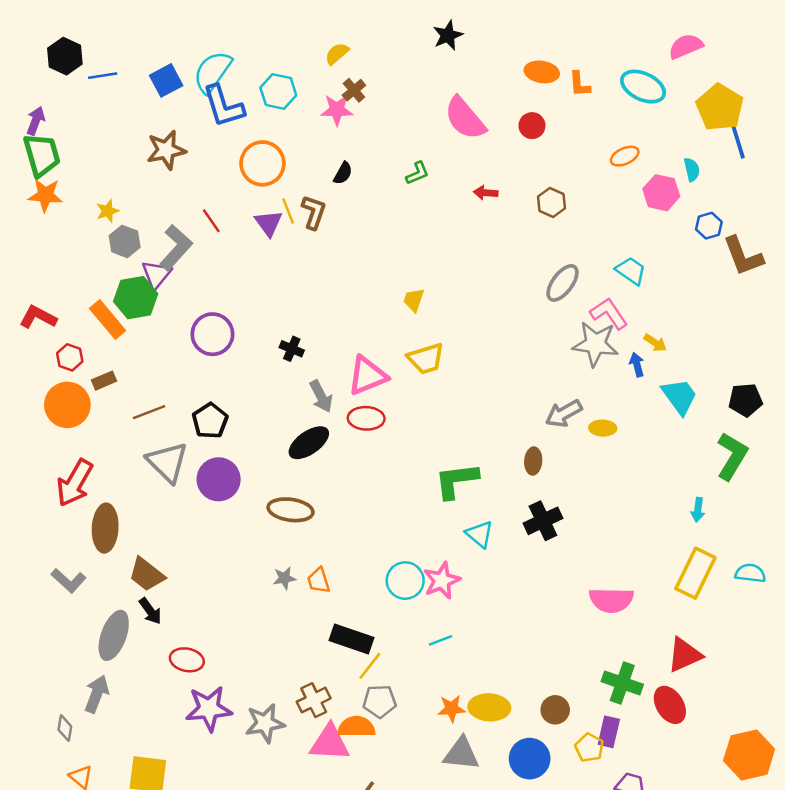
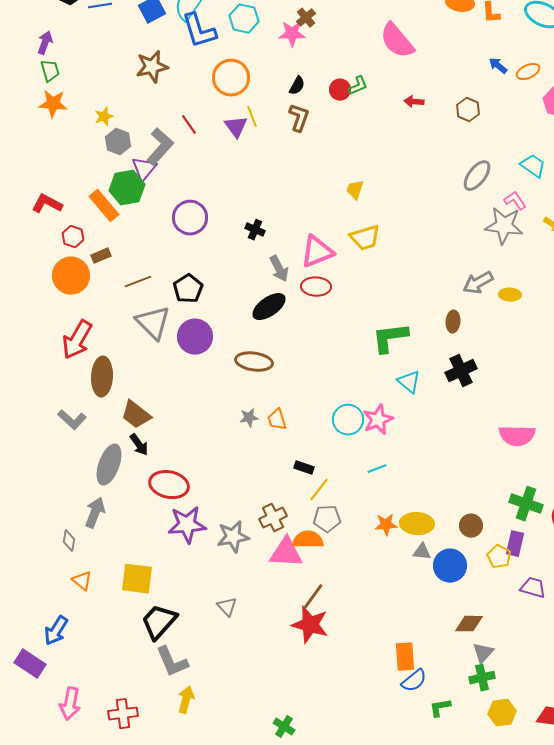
red circle: (532, 126) -> (340, 90), moved
green trapezoid: (42, 155) -> (50, 71), size x0.6
brown L-shape: (314, 212) -> (299, 118), moved
pink L-shape: (609, 313) -> (515, 201), size x0.7
blue arrow: (637, 365) -> (498, 66), moved, turned -36
black rectangle: (352, 639) -> (304, 468), size x0.6
red ellipse: (187, 660) -> (169, 485), size x1.4
gray triangle: (461, 754) -> (422, 552), moved, size x0.6

